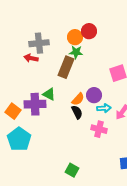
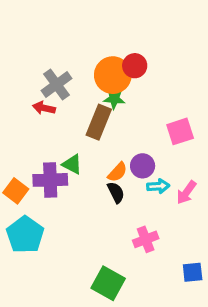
orange circle: (75, 37) -> (113, 75), size x1.5
gray cross: (39, 43) -> (56, 84), turned -30
pink cross: (99, 129) -> (146, 239), moved, turned -35
green square: (72, 170) -> (108, 283), size x1.5

